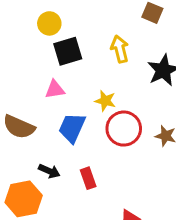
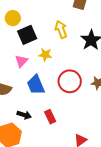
pink triangle: (55, 89) -> (21, 61), turned -32
yellow star: (105, 101) -> (45, 55), moved
blue trapezoid: (72, 128) -> (36, 85), turned -40

